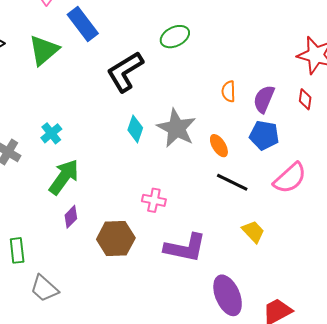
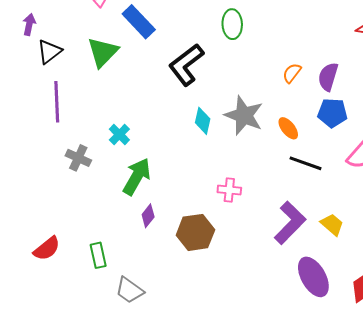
green ellipse: (175, 37) -> (232, 24), turned -60
orange semicircle: (229, 91) -> (292, 73), turned 45
yellow trapezoid: (253, 232) -> (332, 224), moved
purple L-shape: (185, 248) -> (290, 223), moved, turned -51

